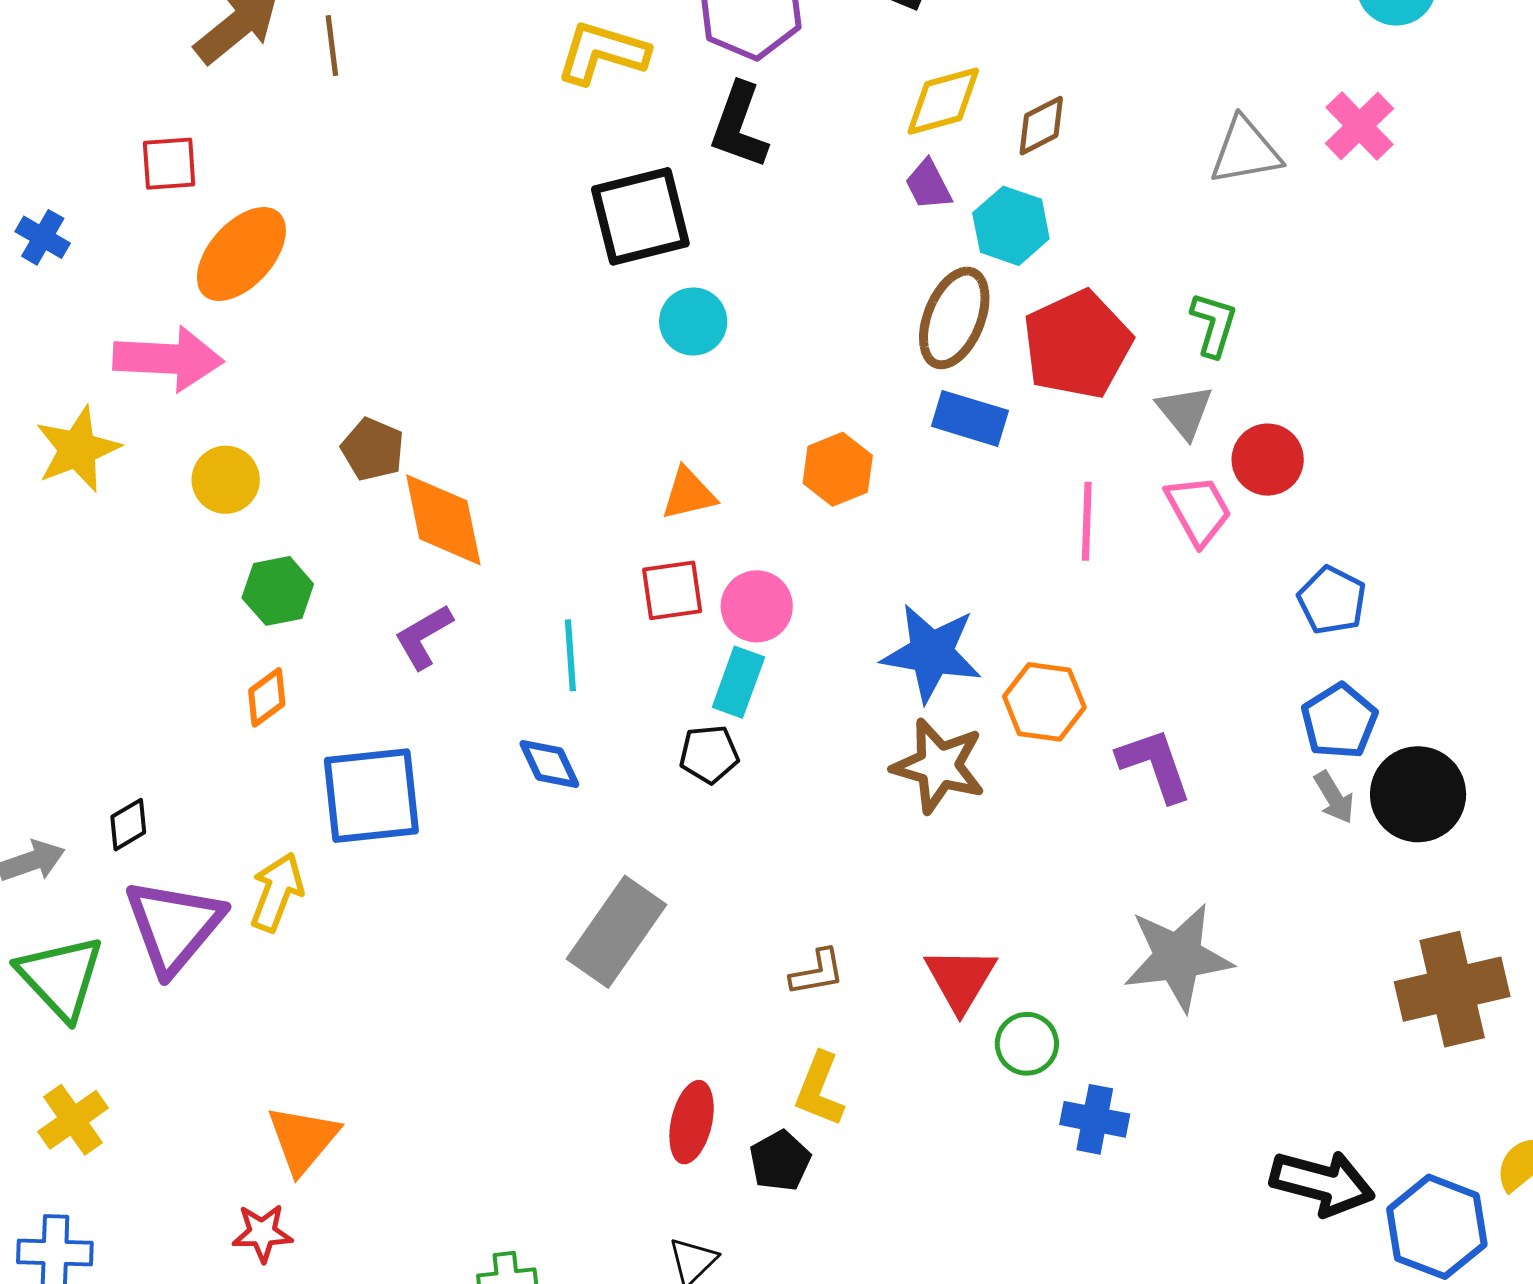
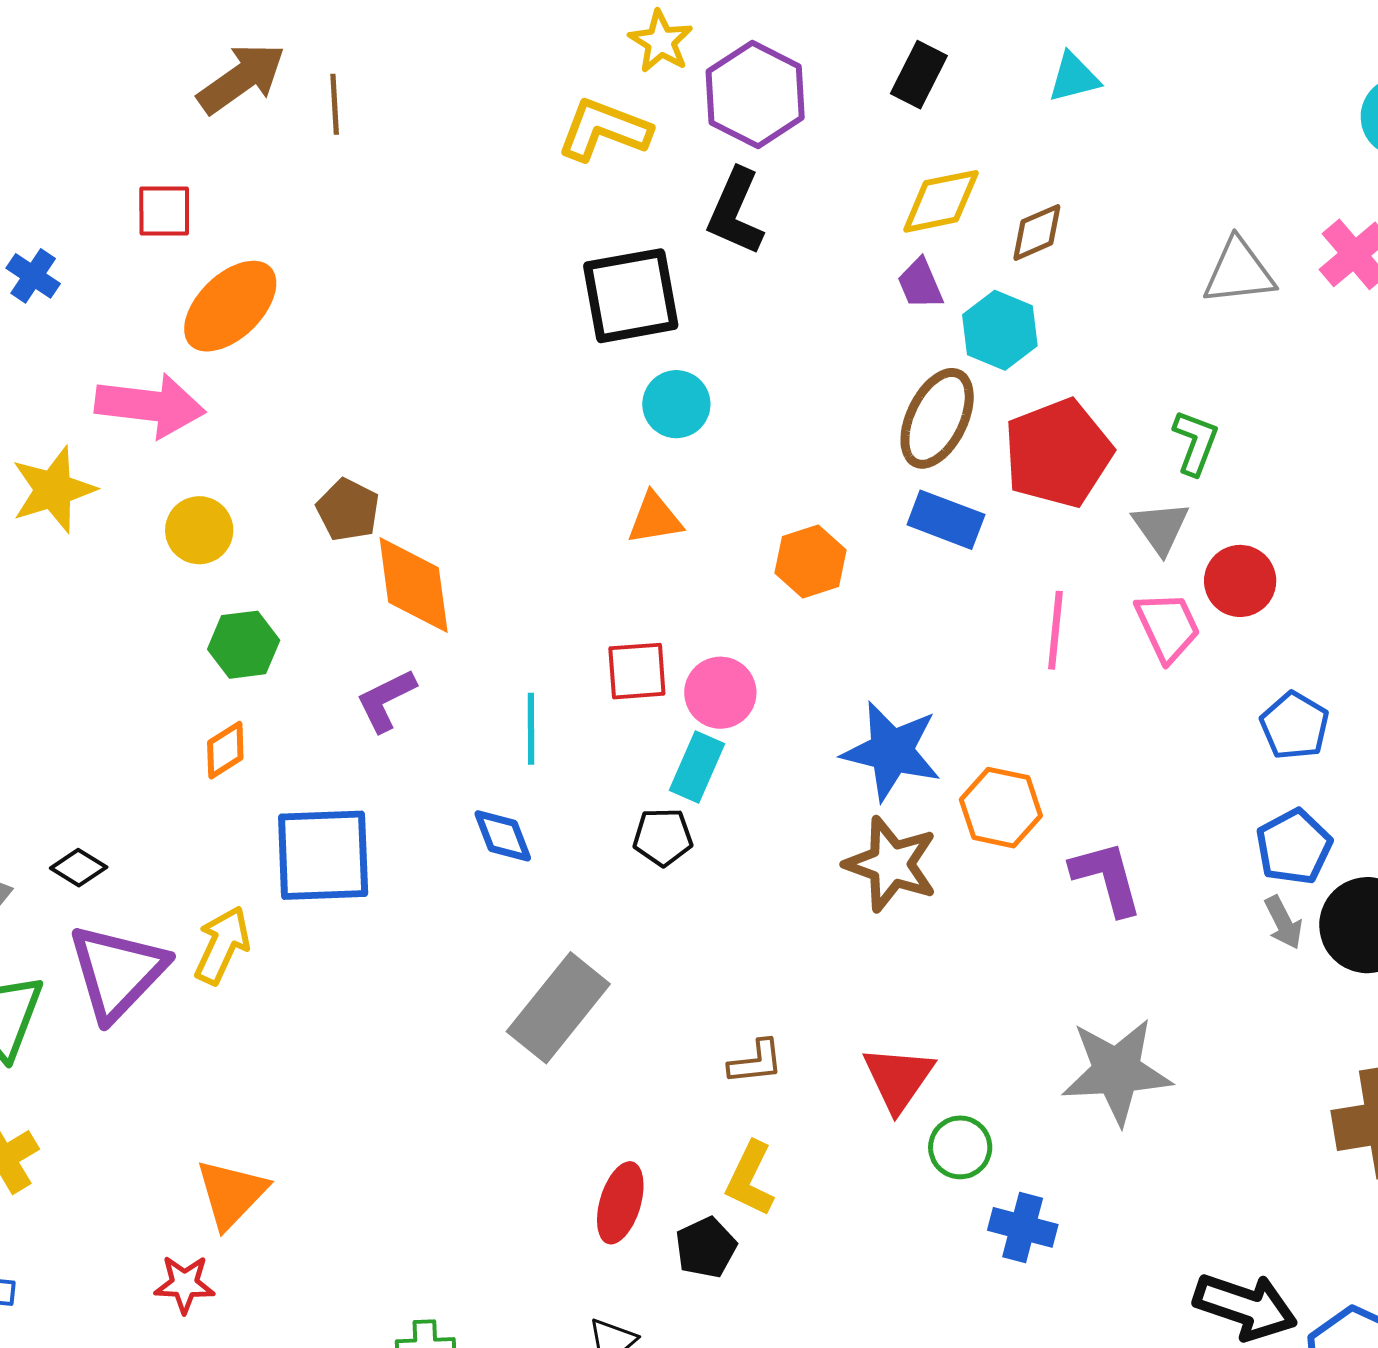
orange triangle: (689, 494) -> (655, 519), moved
black diamond: (128, 825) -> (79, 868), turned 58

